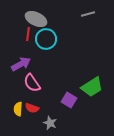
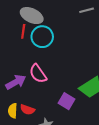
purple arrow: (21, 64) -> (16, 82), moved
pink semicircle: (32, 83) -> (38, 74), moved

